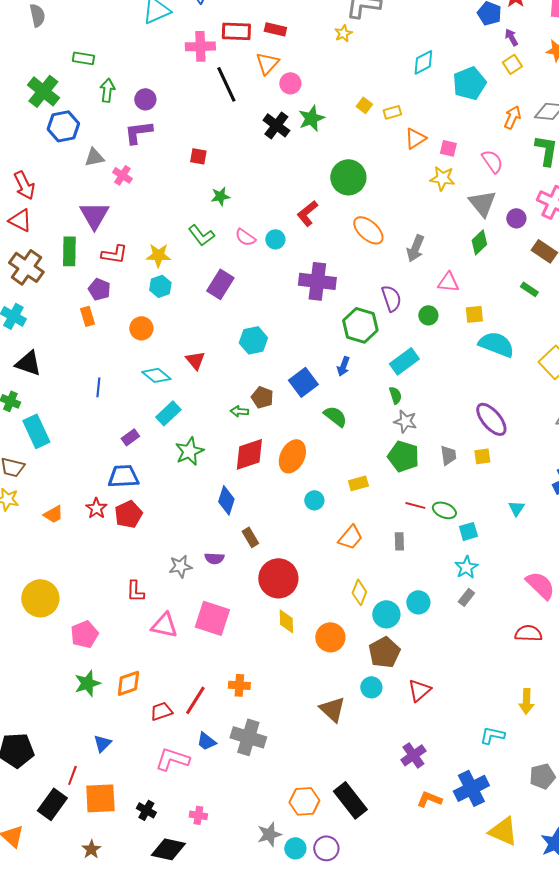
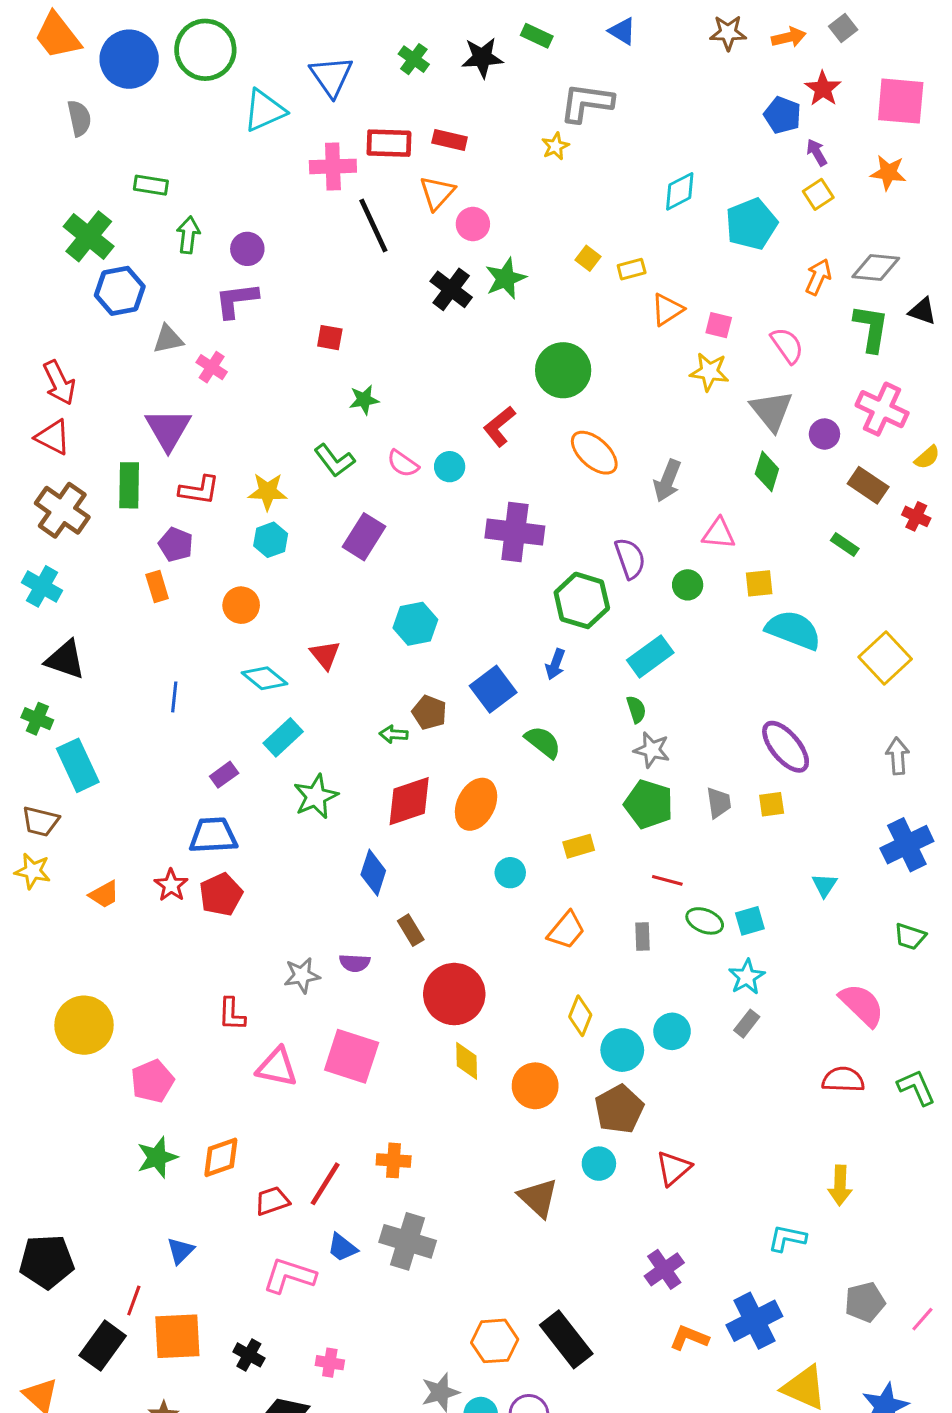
green diamond: (479, 242) -> (767, 471), turned -30
green ellipse: (444, 510) -> (705, 921), moved

